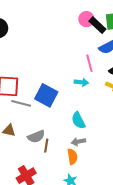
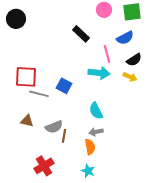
black rectangle: (97, 25) -> (81, 34), moved
cyan arrow: (81, 82) -> (99, 73), size x1.5
blue square: (46, 95) -> (64, 86), size x0.7

